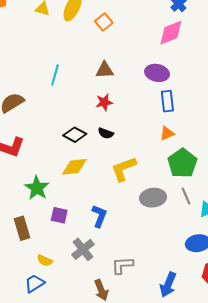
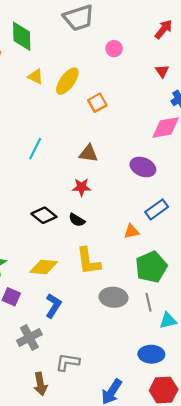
blue rectangle: (167, 101) -> (157, 209), moved, turned 50
orange triangle: (167, 133) -> (132, 231), moved
yellow diamond: (74, 167) -> (44, 267), moved
yellow L-shape: (124, 169) -> (88, 261), turned -88

